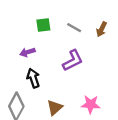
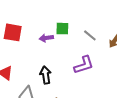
purple arrow: (27, 52) -> (46, 38), moved

